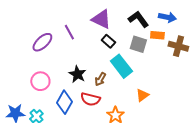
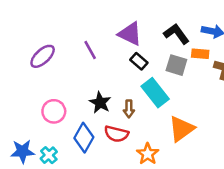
purple ellipse: (42, 42) -> (43, 56), moved
brown arrow: (100, 79) -> (129, 109), turned -32
orange triangle: (142, 95) -> (181, 129), size x1.6

